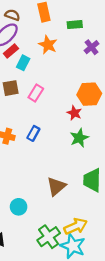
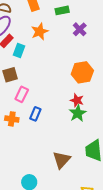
orange star: (48, 45) -> (40, 32), turned 30
pink rectangle: (36, 93) -> (22, 94), moved
red star: (74, 113) -> (77, 100), moved

